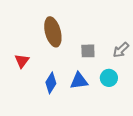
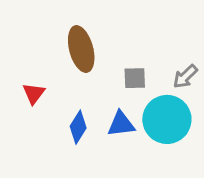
cyan circle: (109, 78) -> (167, 119), size x1.8

